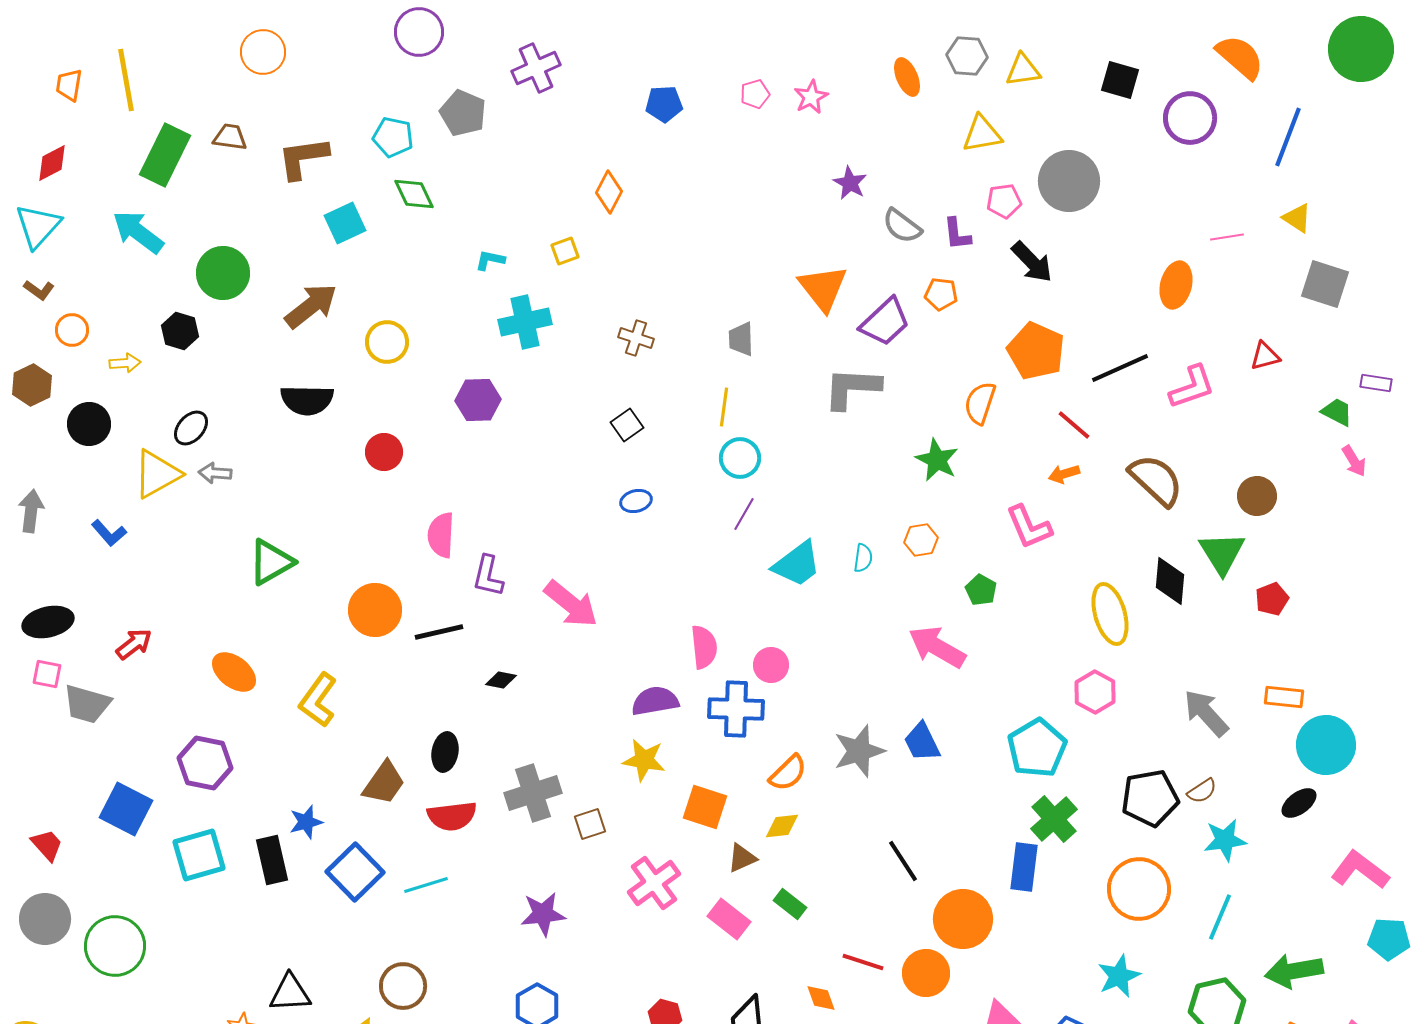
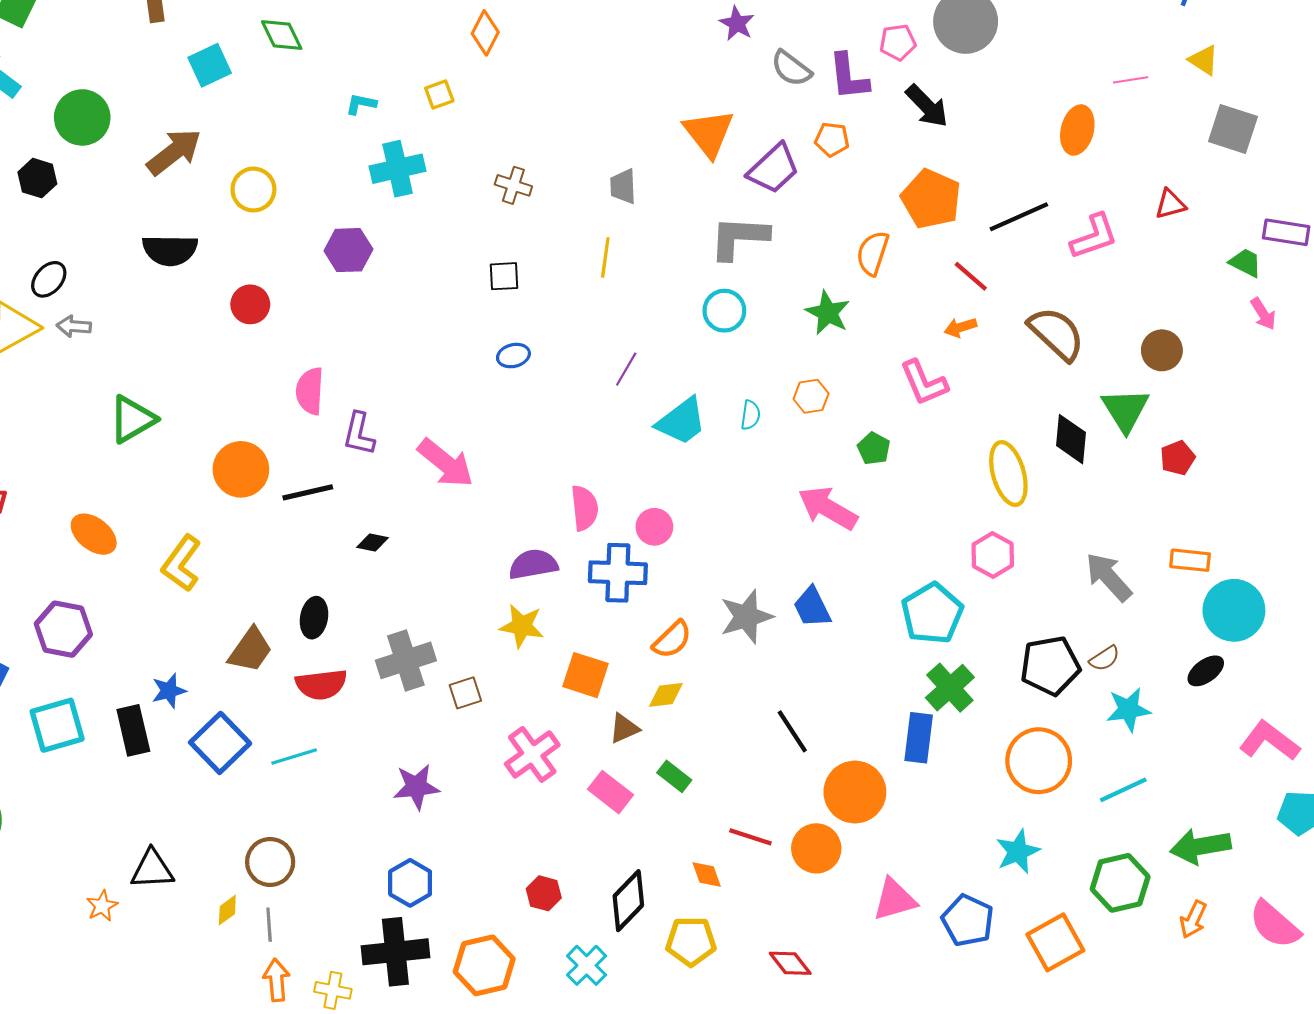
purple L-shape: (957, 234) -> (849, 77), size x1.4
purple rectangle: (1376, 383) -> (1286, 232), size x1.4
black square: (627, 425) -> (504, 276), turned 32
cyan circle: (740, 458) -> (724, 311), moved
cyan line: (1220, 917) -> (1123, 790), turned 42

